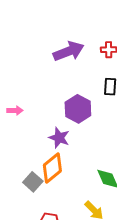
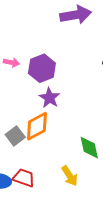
purple hexagon: (78, 109) -> (42, 68), moved

